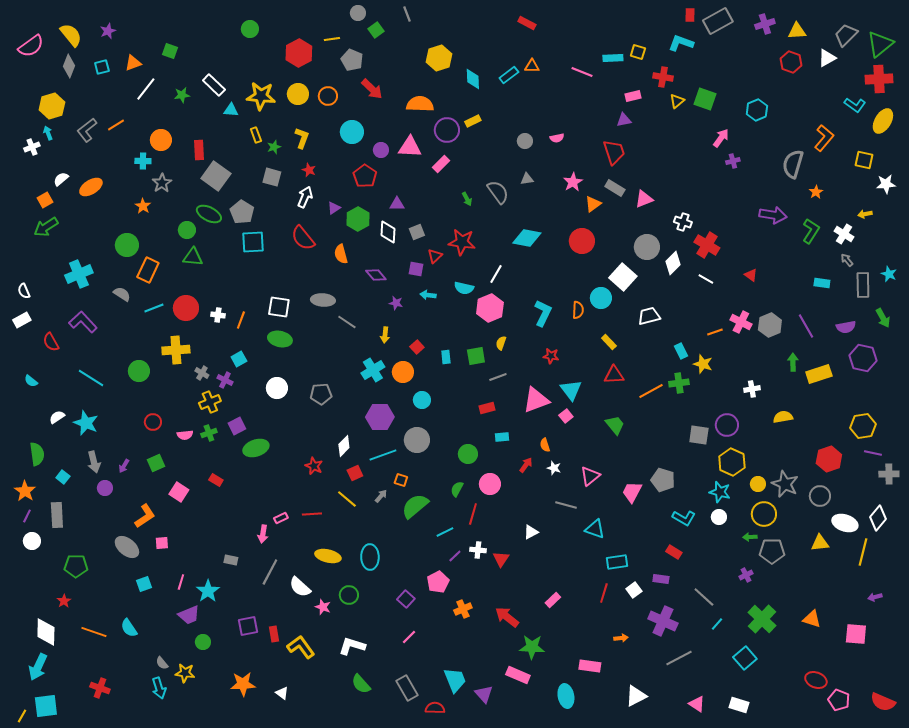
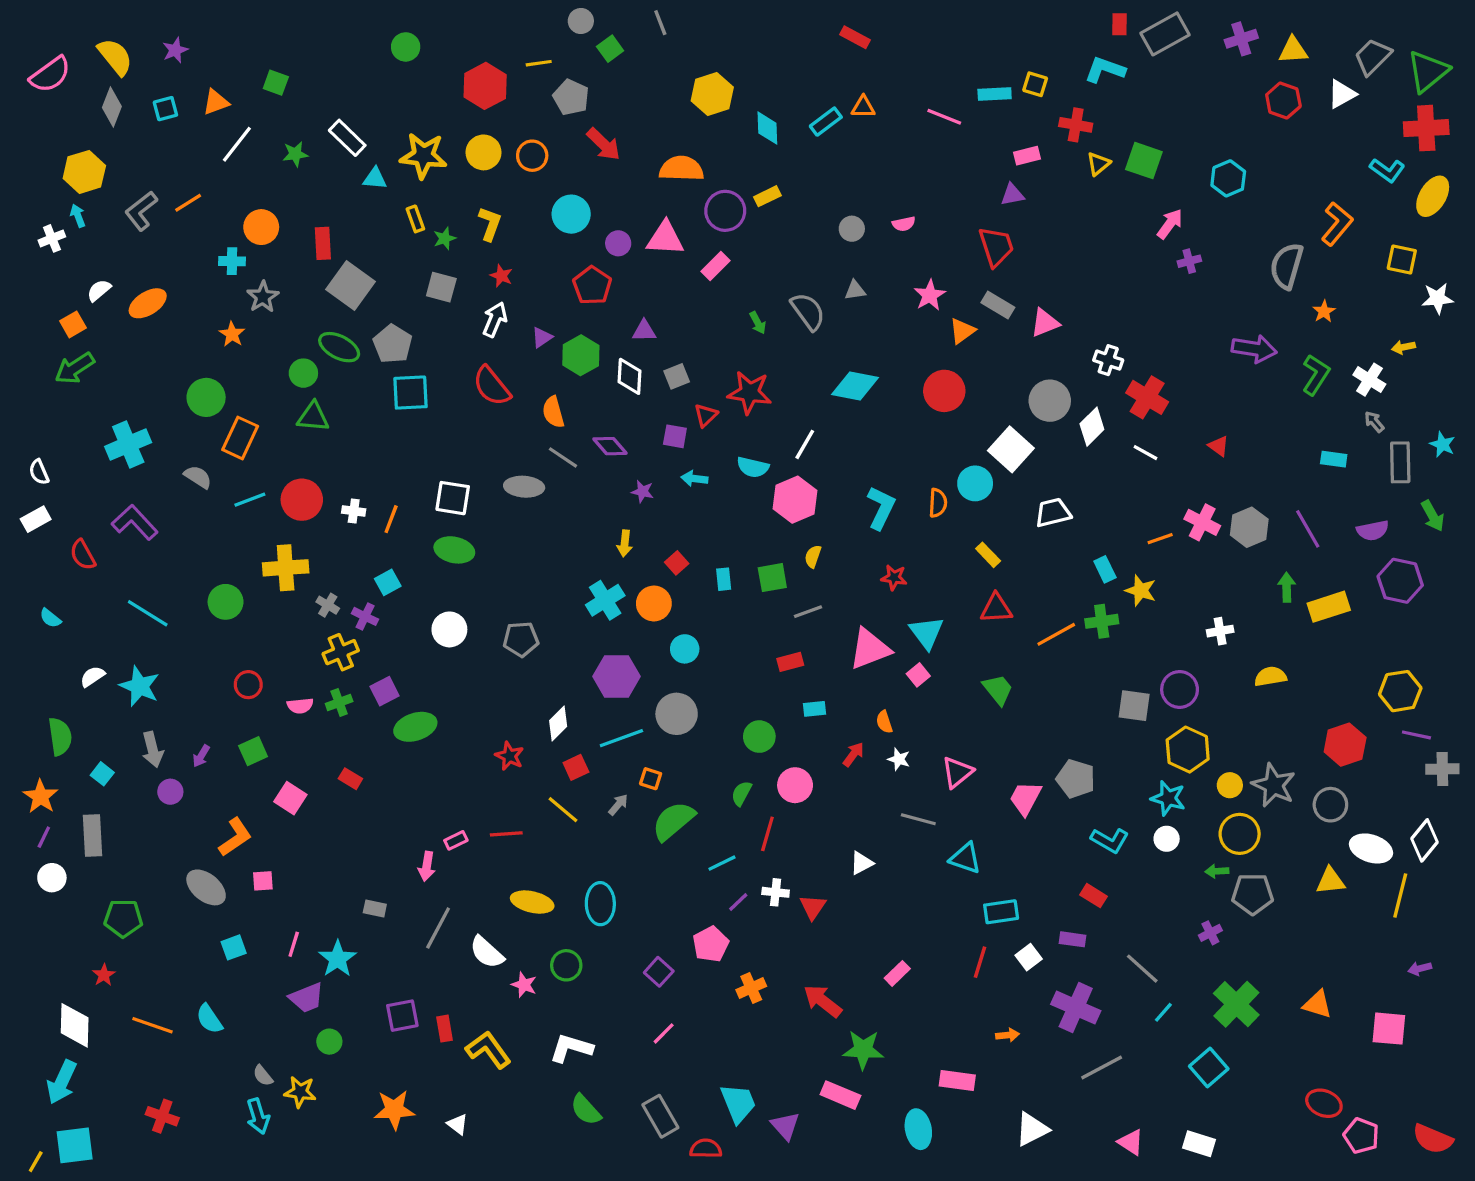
gray line: (347, 322) -> (563, 457), moved

